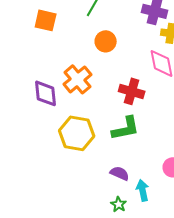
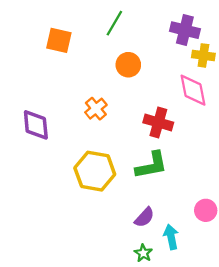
orange cross: (78, 79) -> (96, 109), size x0.7
purple diamond: (46, 93) -> (36, 125), moved
purple semicircle: (120, 173) -> (144, 217), turned 108

